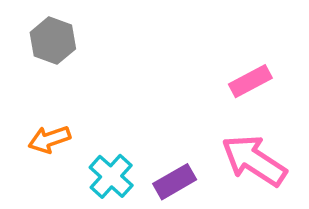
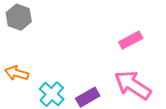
orange arrow: (49, 139) -> (17, 73), turned 35

